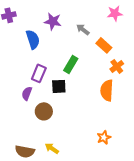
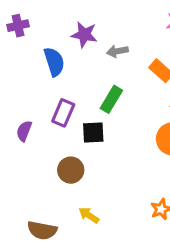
gray arrow: (83, 29) -> (117, 51), moved, turned -48
purple semicircle: (27, 93) -> (24, 131), moved
yellow arrow: (52, 148) -> (89, 215), moved

